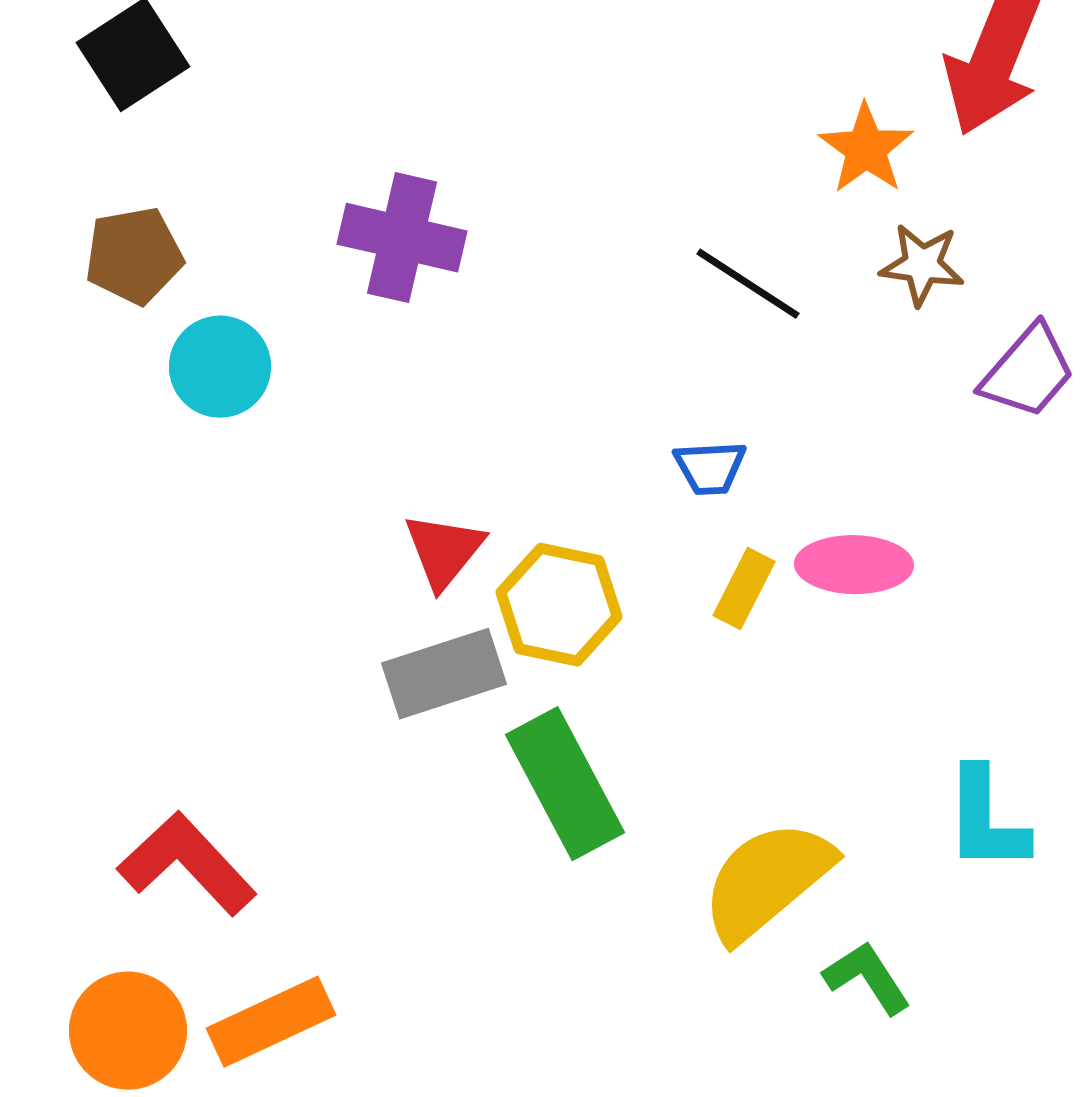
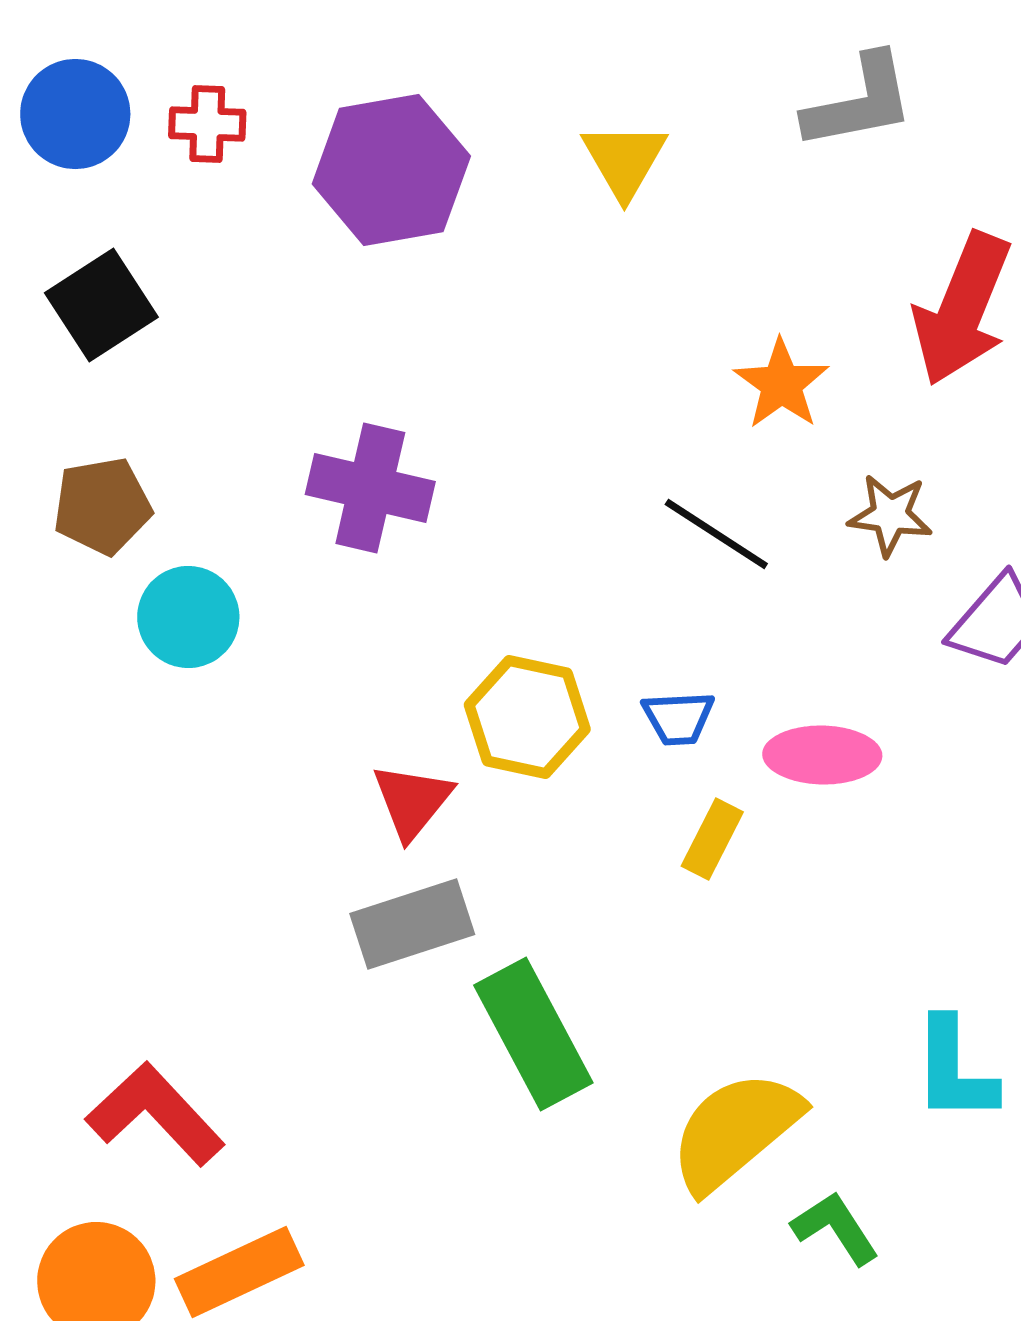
orange star: (866, 149) -> (781, 384), moved
pink ellipse: (854, 565) -> (822, 755), moved
yellow hexagon: (559, 605) -> (527, 717), moved

